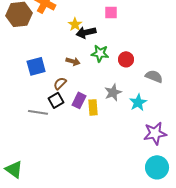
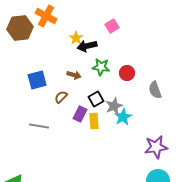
pink square: (111, 12) -> (112, 26), turned -32
gray semicircle: (154, 76) -> (155, 90), turned -132
black square: (56, 100) -> (96, 99), moved
cyan star: (138, 102) -> (123, 117), moved

